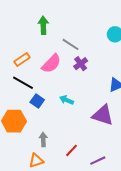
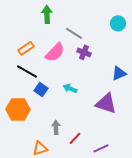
purple cross: (81, 64) -> (84, 52), turned -32
gray arrow: (43, 139) -> (56, 127), moved

